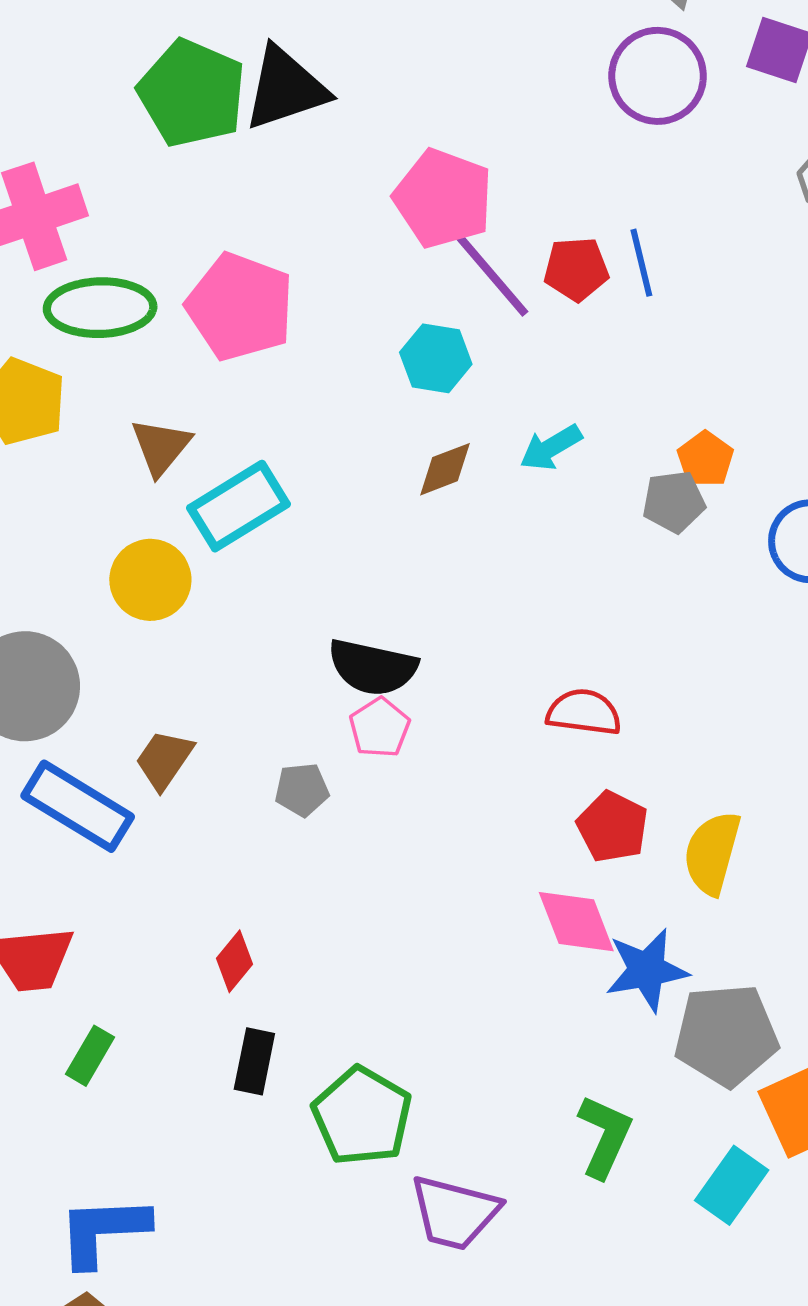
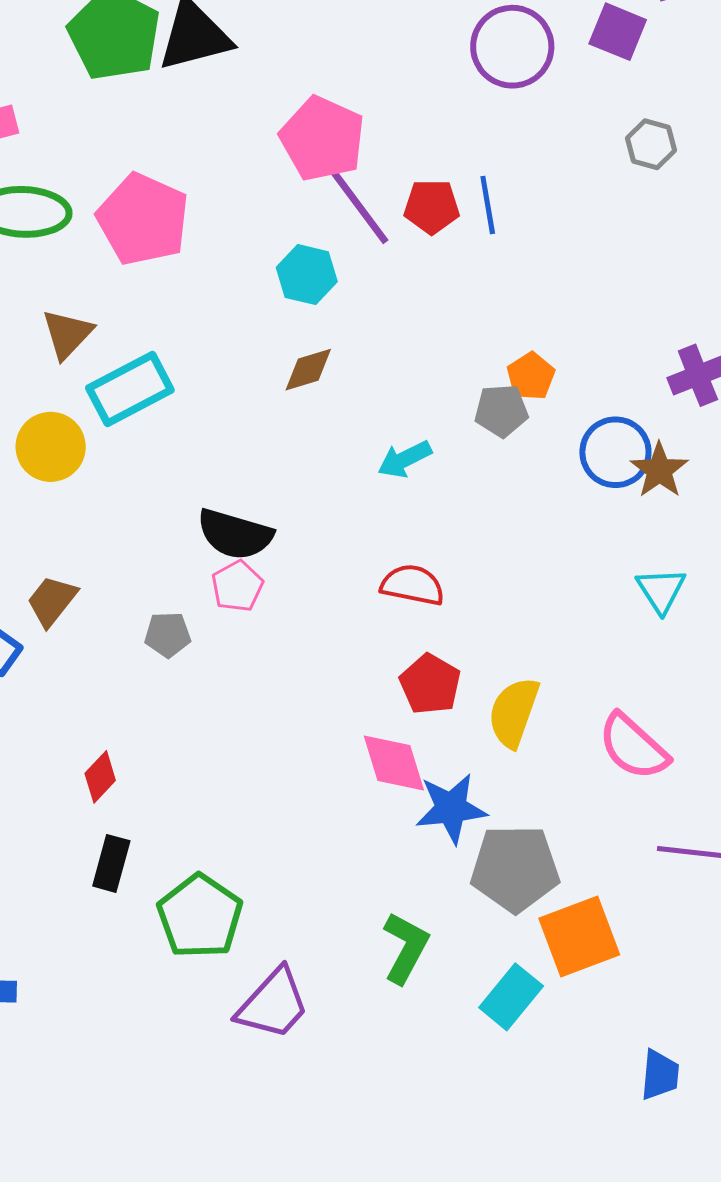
cyan arrow: (551, 448) -> (405, 459), moved
purple trapezoid: (455, 1213) -> (273, 1004), turned -66

